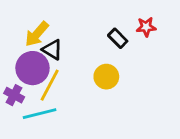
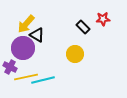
yellow line: (50, 85) -> (26, 77), moved, turned 50
cyan line: (40, 114) -> (43, 80), moved

